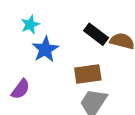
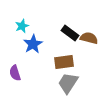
purple semicircle: (21, 89) -> (15, 73), turned 126

